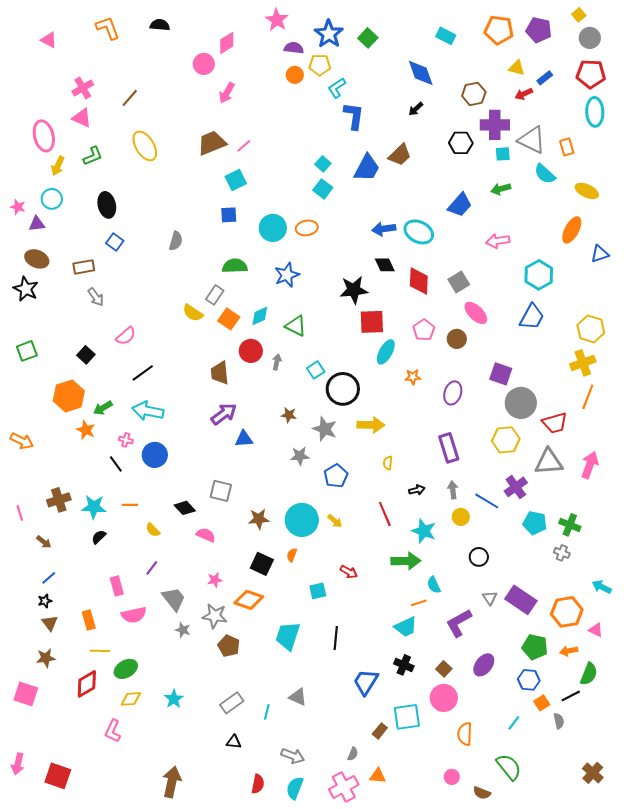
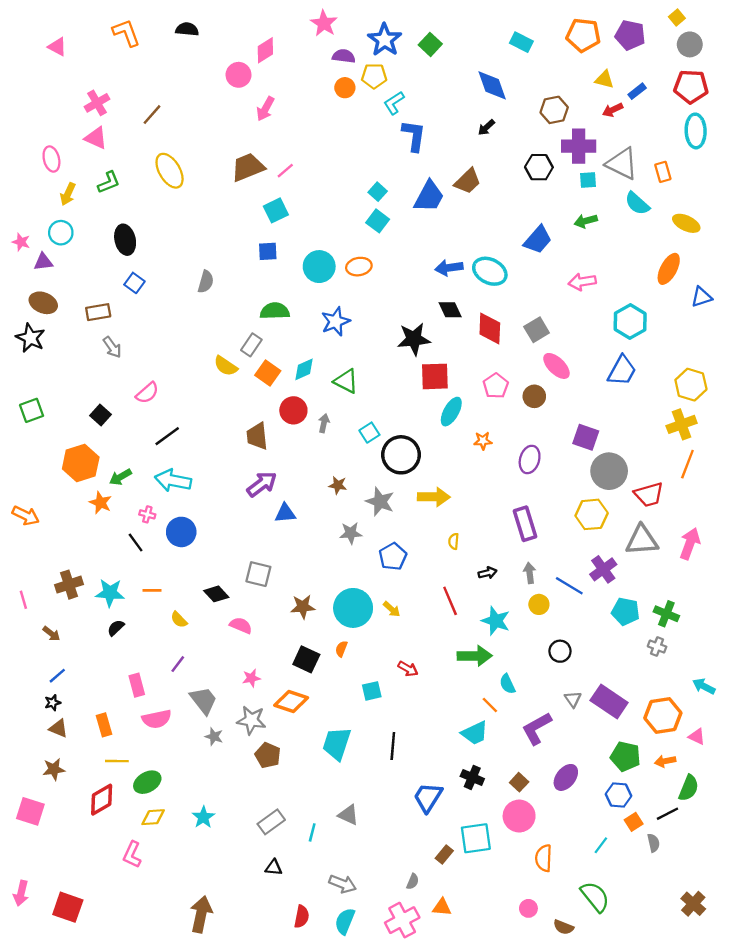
pink ellipse: (44, 136) -> (51, 159), size x0.7
orange line: (419, 603) -> (490, 705), turned 63
brown triangle: (50, 623) -> (58, 728), turned -30

